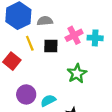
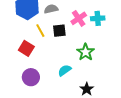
purple circle: (26, 94) -> (31, 77), moved
cyan semicircle: (48, 101) -> (65, 70), moved

